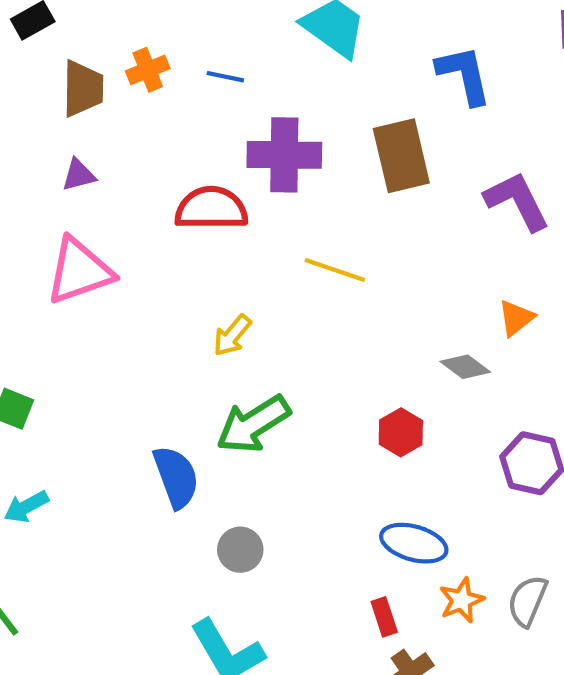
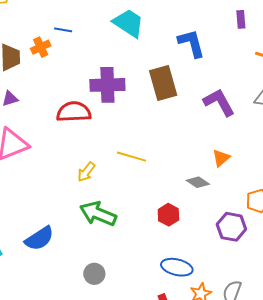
blue line: (225, 77) -> (63, 30), moved
yellow line: (335, 270) -> (132, 157), moved
green arrow: (253, 424) -> (98, 214), turned 57
blue semicircle: (176, 477) -> (39, 239), moved, turned 80

